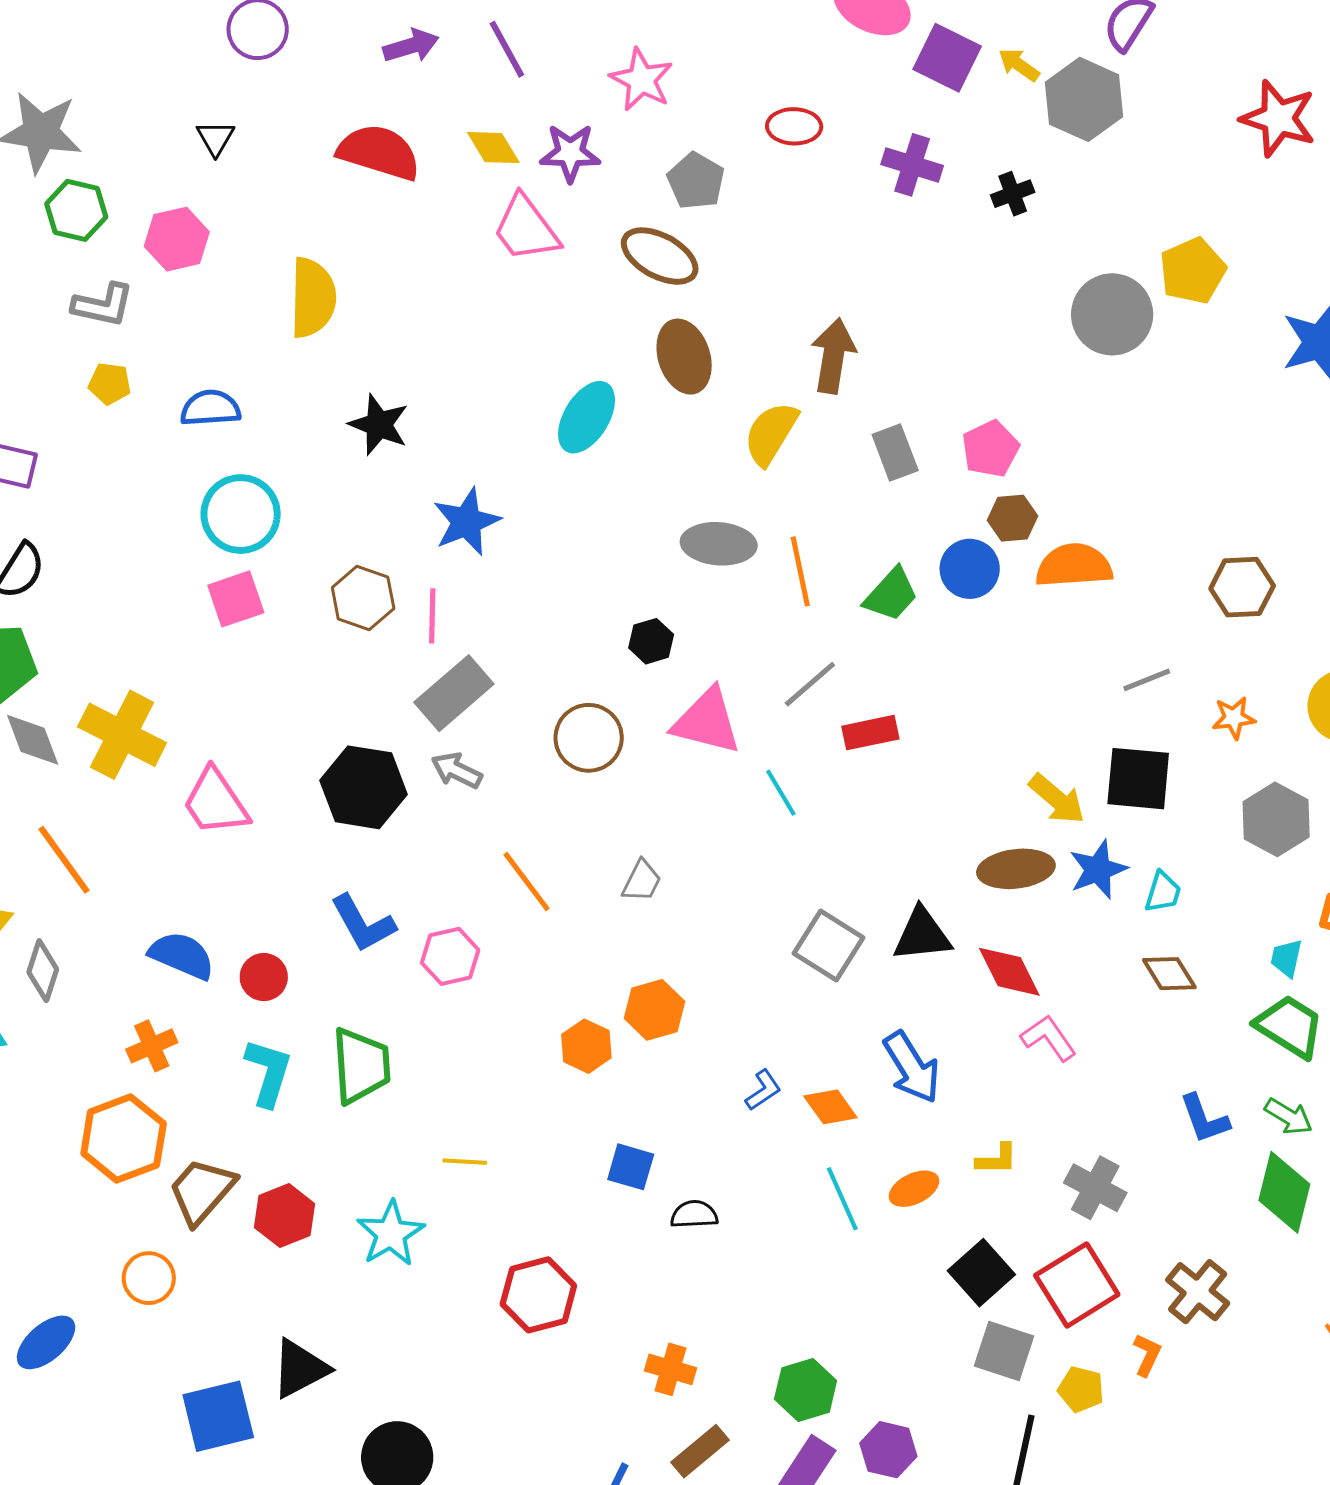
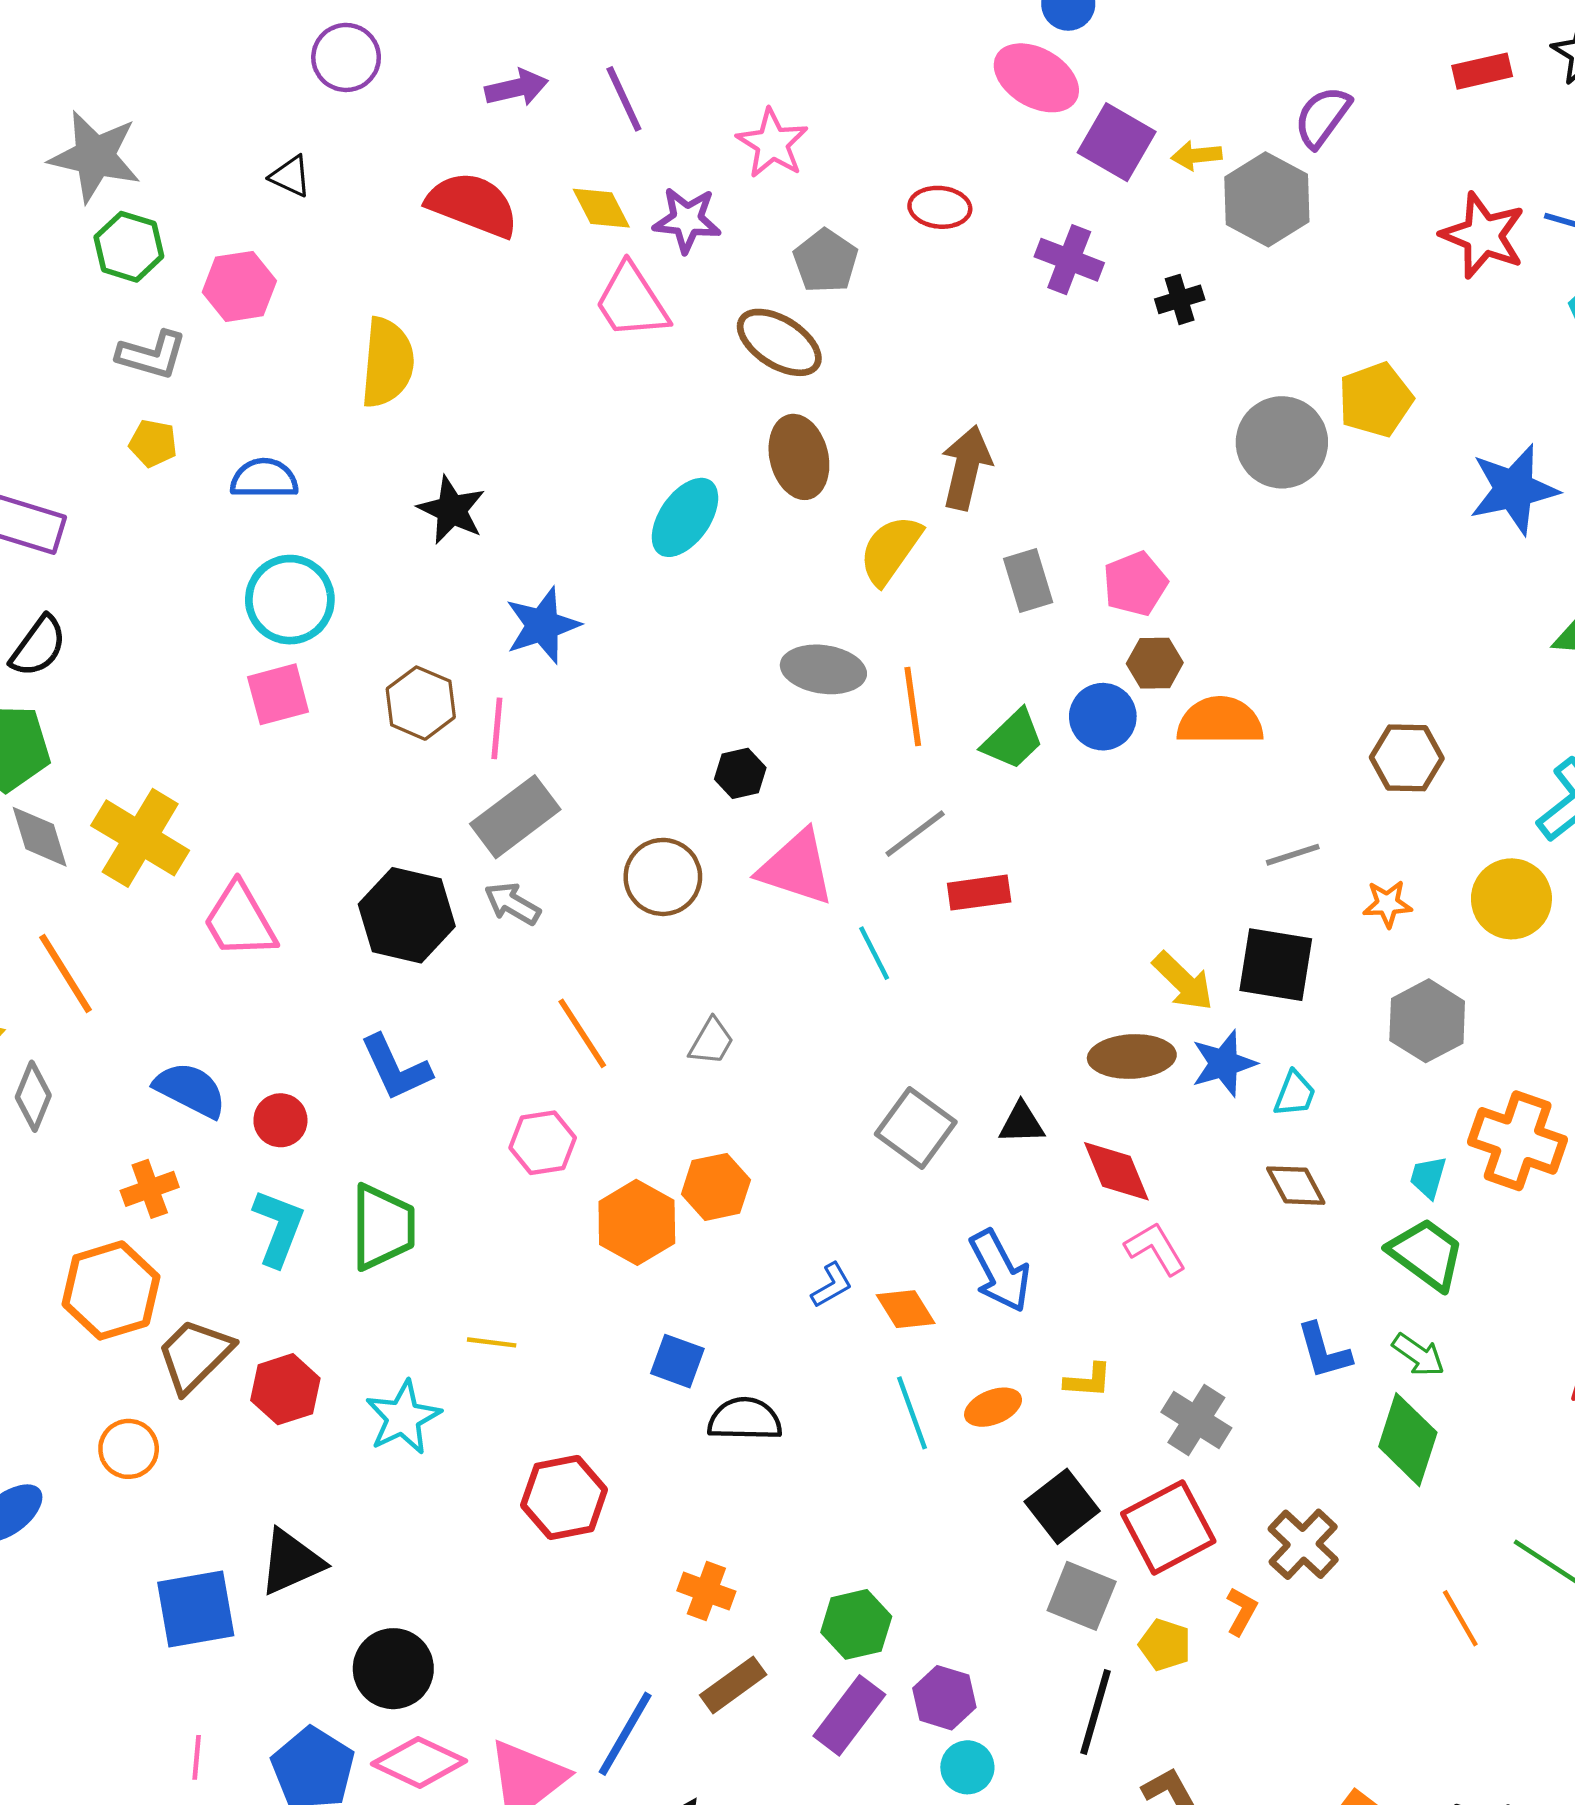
yellow arrow: (1019, 65) -> (1196, 155), turned -45
black triangle: (216, 138) -> (291, 176), turned -39
black triangle: (922, 935) -> (1022, 1123), size x0.7
pink hexagon: (450, 956) -> (543, 1143), moved
orange hexagon: (586, 1046) -> (637, 1222), size x1.4
black semicircle: (694, 1214) -> (745, 1419), size x1.4

